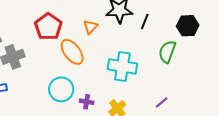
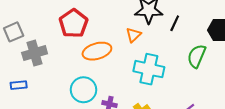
orange triangle: (90, 27) -> (133, 35), moved
orange ellipse: (72, 52) -> (97, 51), turned -72

